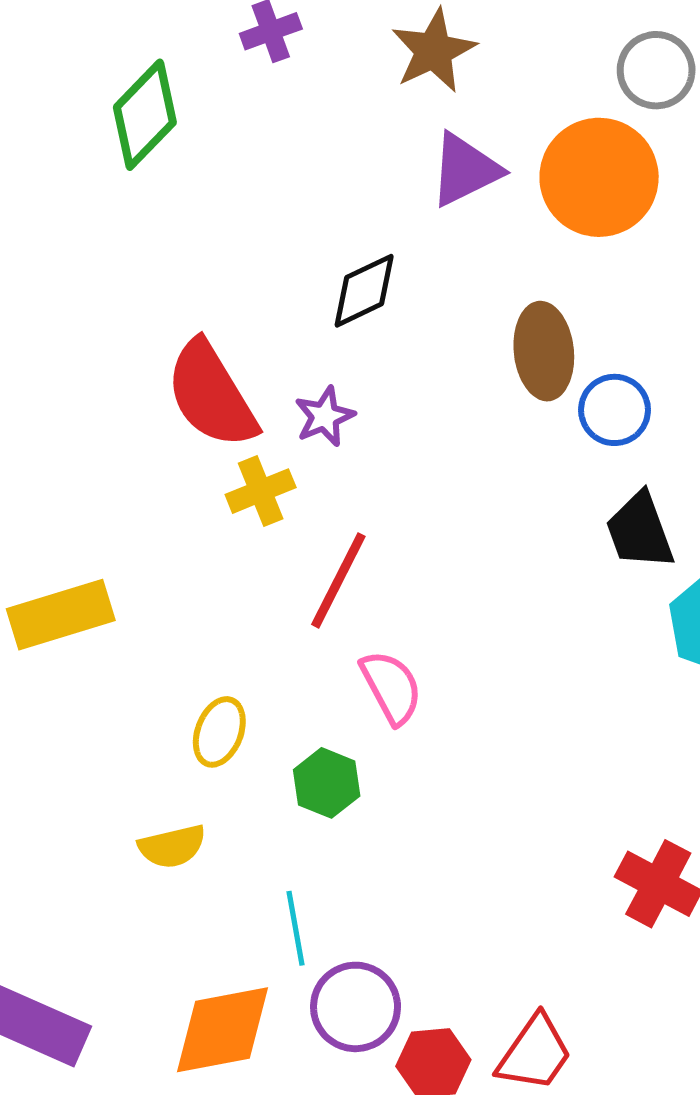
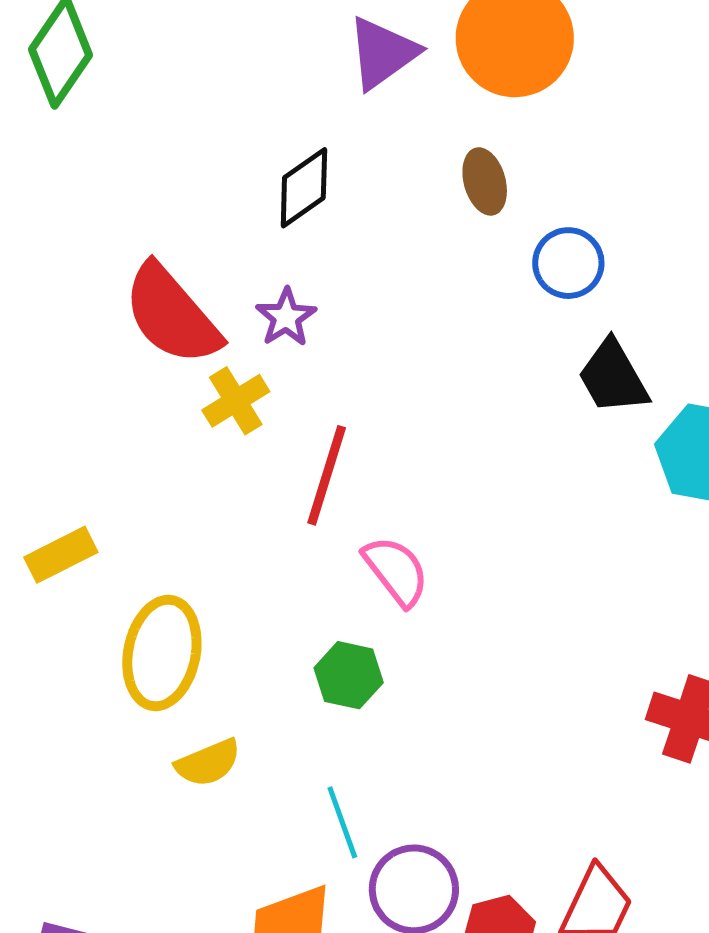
brown ellipse: (544, 351) -> (485, 181), moved, size x0.7
yellow rectangle: (61, 615) -> (61, 555), size x0.7
yellow ellipse: (219, 732) -> (162, 653), moved, size x1.6

